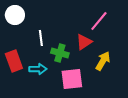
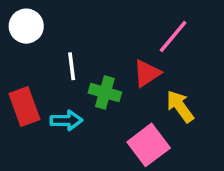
yellow arrow: (103, 61) -> (180, 106), turned -66
pink square: (72, 79) -> (149, 145), moved, turned -30

